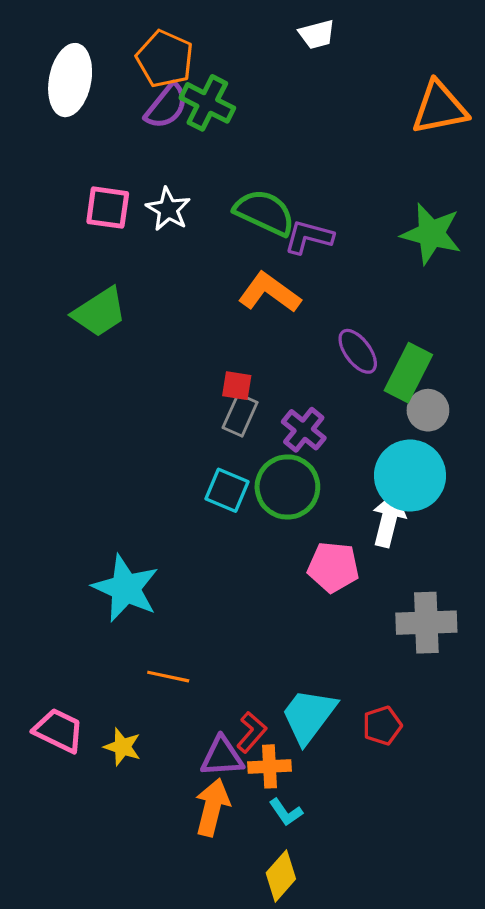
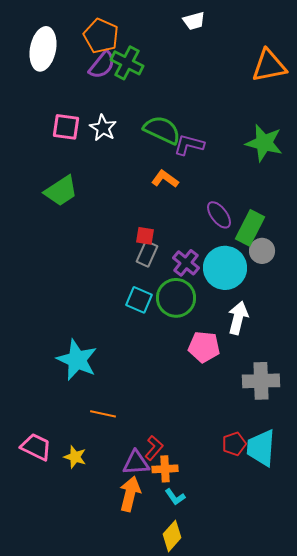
orange L-shape: (269, 293) -> (165, 179), size x0.7
cyan circle: (410, 476) -> (225, 268), moved
cyan trapezoid: (309, 716) -> (261, 448), moved, turned -33

